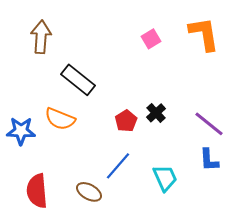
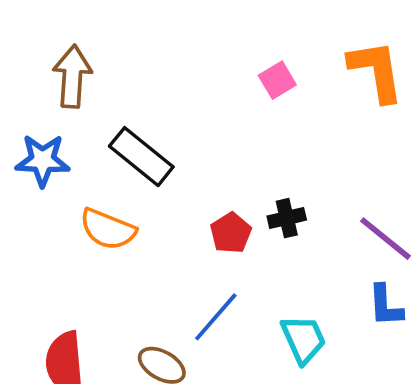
black cross: (156, 113) -> (287, 218), turned 30
blue star: (21, 131) -> (43, 160), moved

